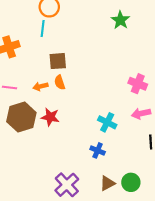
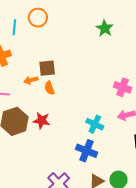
cyan line: (43, 28) -> (14, 27), moved
orange arrow: (41, 86) -> (31, 80), moved
blue cross: (98, 150) -> (87, 151), size x1.5

